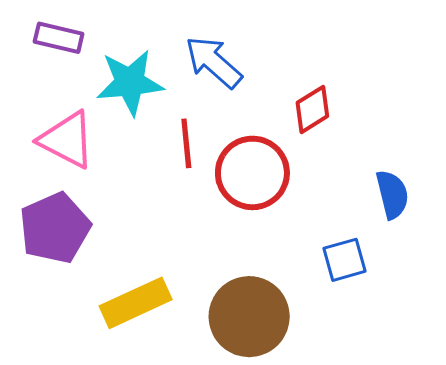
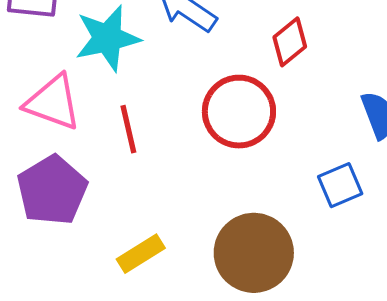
red line: (186, 143) -> (128, 129), moved
yellow rectangle: (136, 303) -> (141, 254), size x0.7

